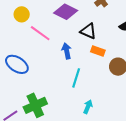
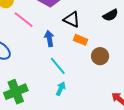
cyan line: (76, 78) -> (58, 66), turned -60
cyan arrow: (88, 107) -> (61, 89), moved

